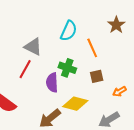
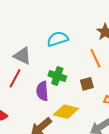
cyan semicircle: (69, 31) -> (58, 39), turned -130
orange line: (92, 48) -> (96, 58), moved

